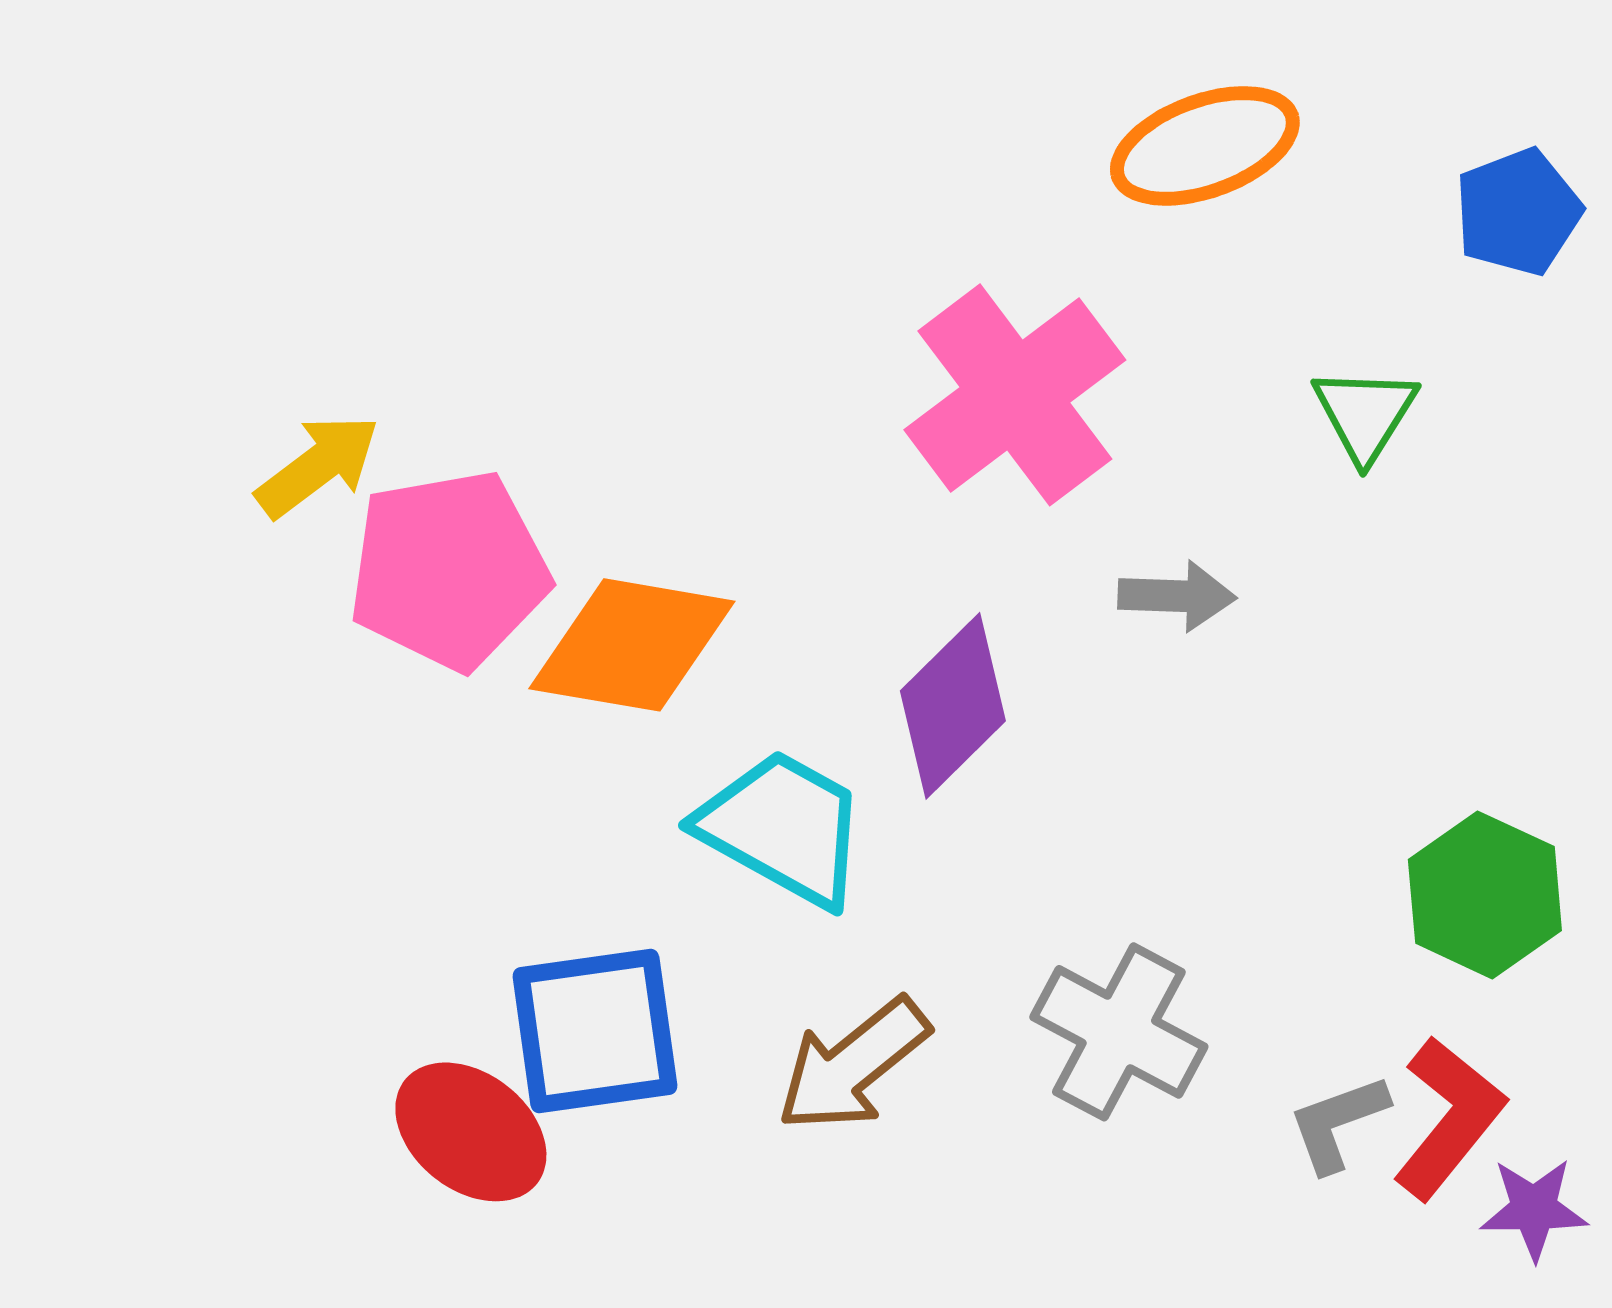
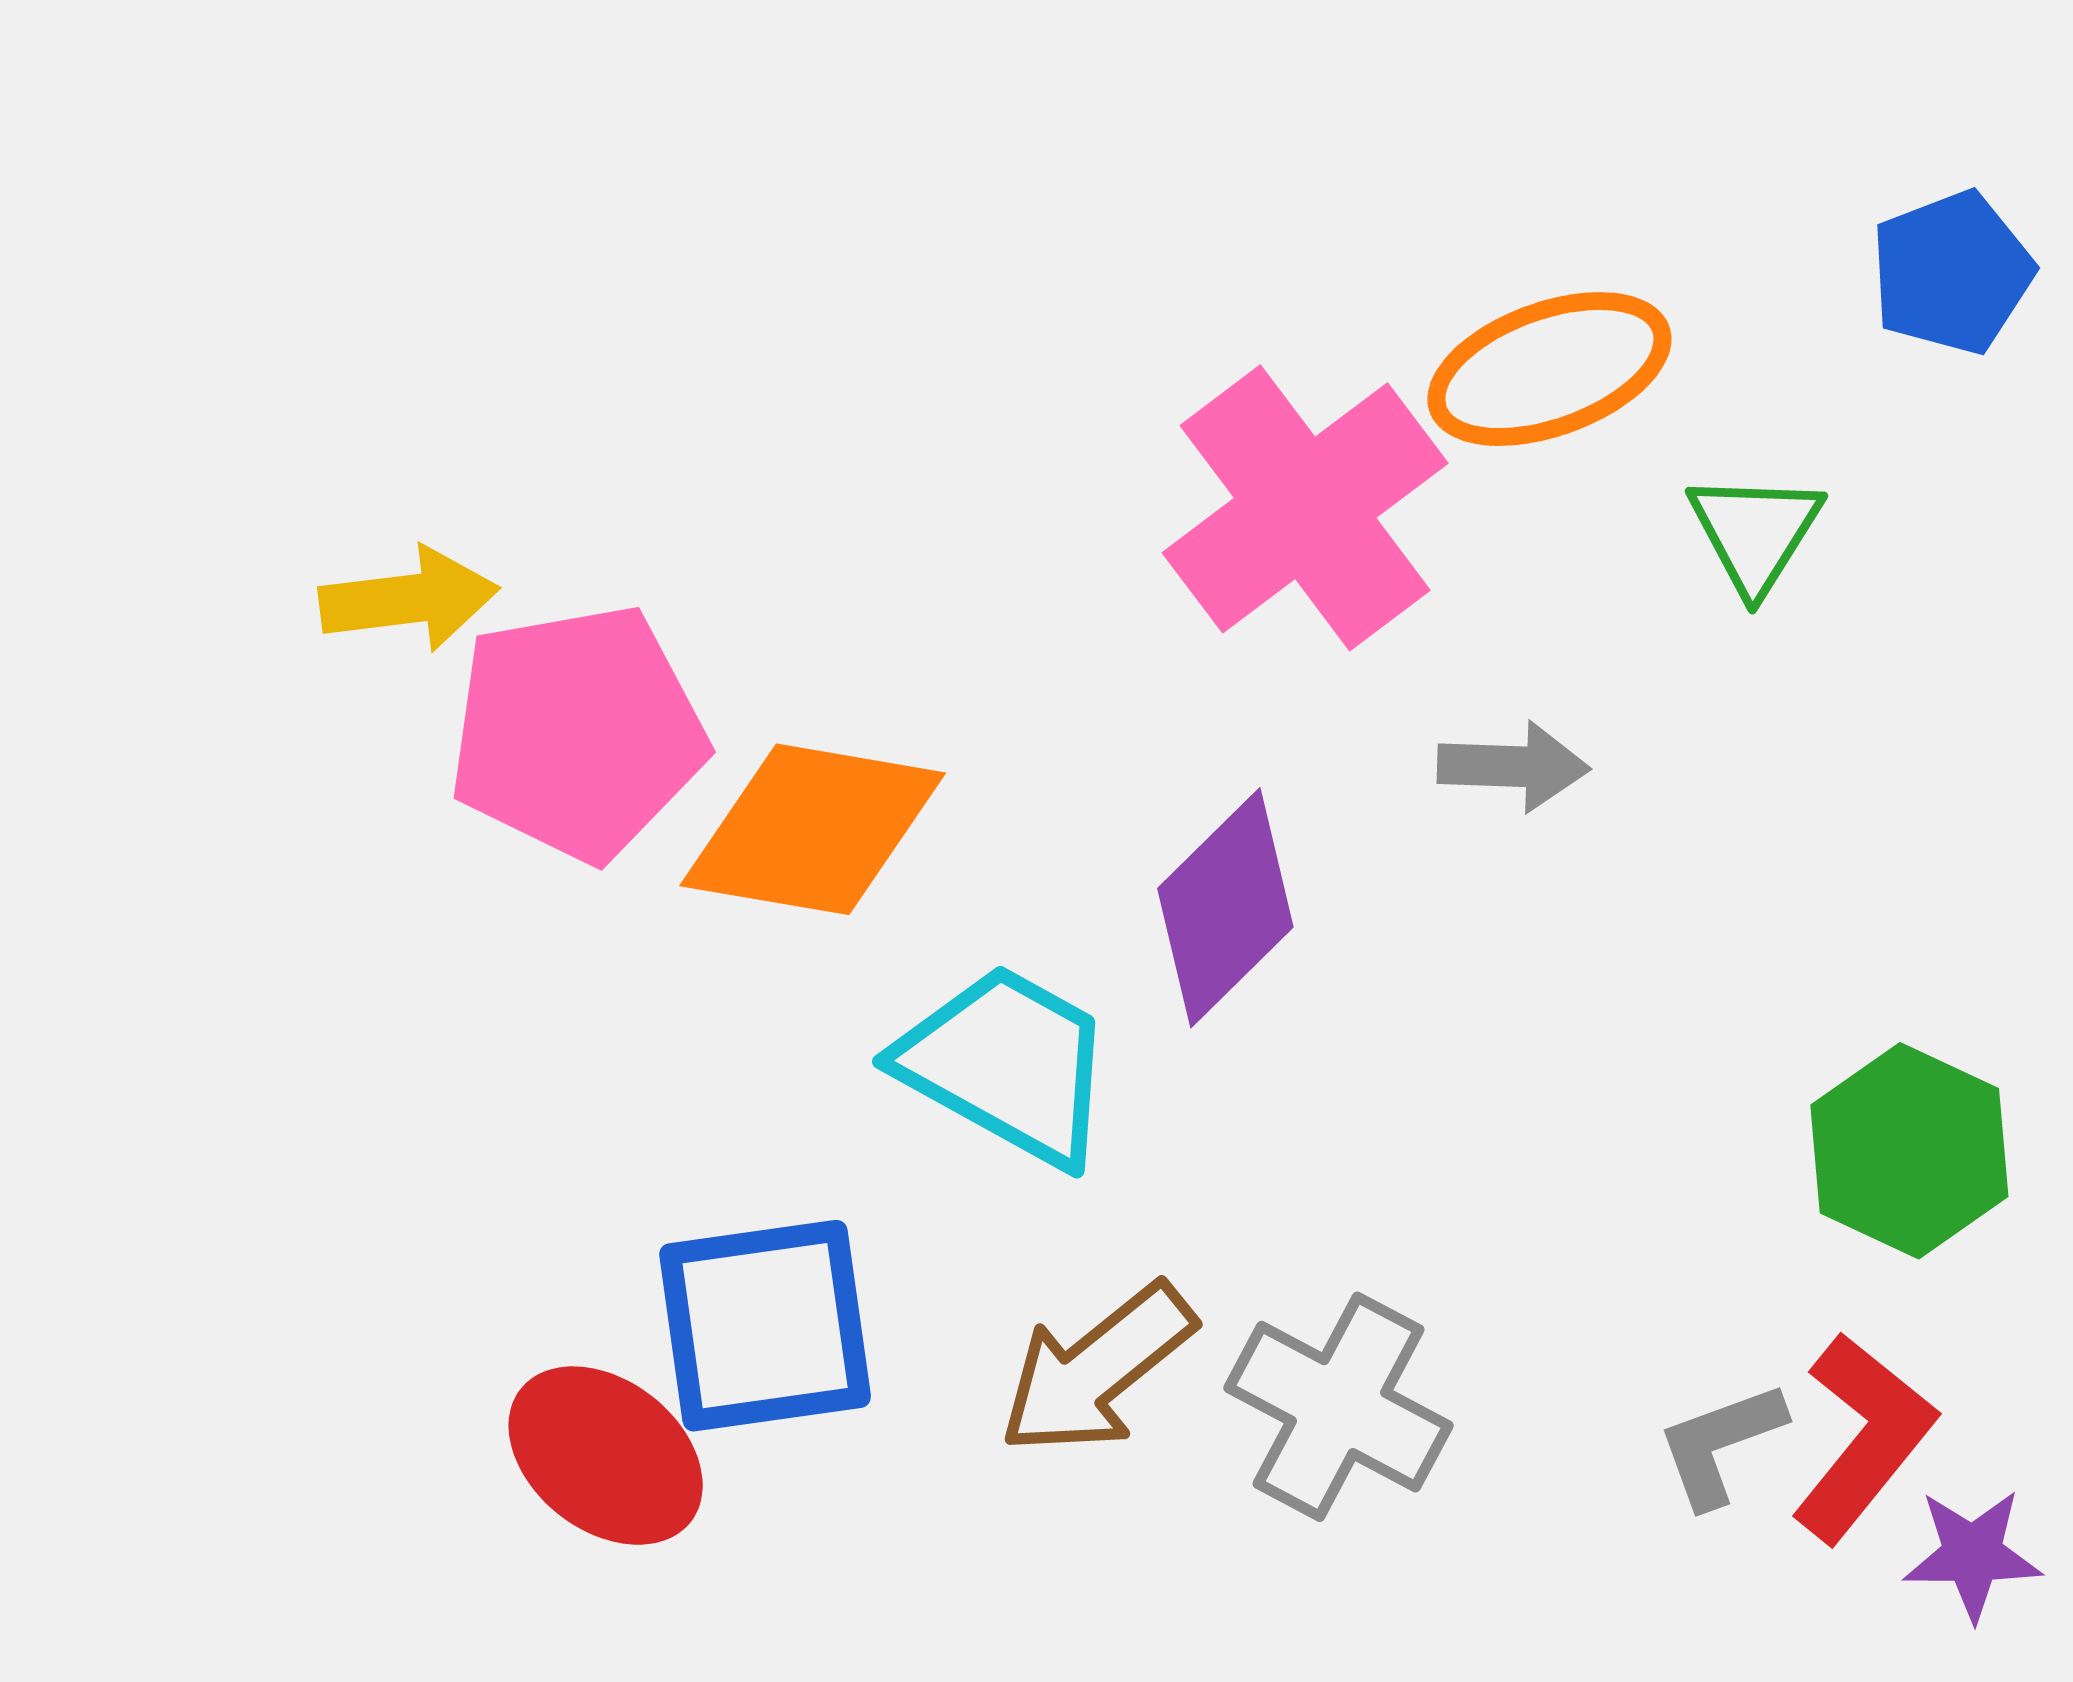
orange ellipse: (1205, 146) -> (1549, 369), moved
yellow arrow: (318, 466) -> (409, 599), turned 30
gray cross: (1119, 1032) -> (1339, 1407), moved

